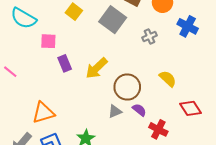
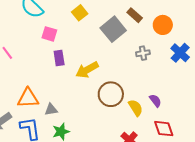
yellow semicircle: (168, 79) -> (136, 108), moved
purple semicircle: (139, 110) -> (155, 101), moved
gray triangle: (115, 111) -> (51, 109), moved

